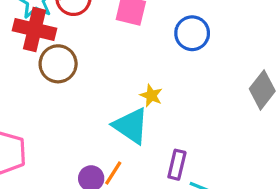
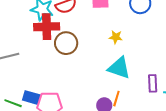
yellow star: (151, 96) -> (116, 37), moved

